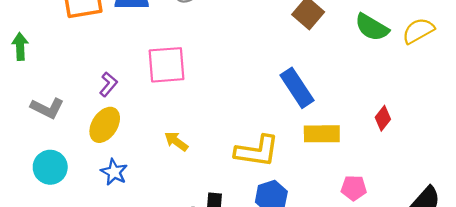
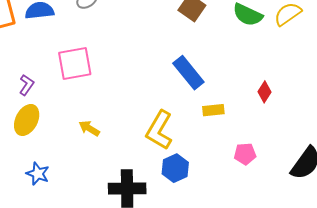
yellow rectangle: (322, 134) -> (213, 110), size x0.7
yellow L-shape: (257, 151) -> (159, 130), turned 117
blue star: (114, 172) -> (38, 174), moved

